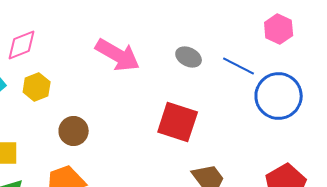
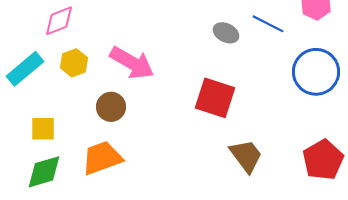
pink arrow: (118, 55) -> (132, 63), moved
blue line: (239, 66) -> (268, 24), moved

